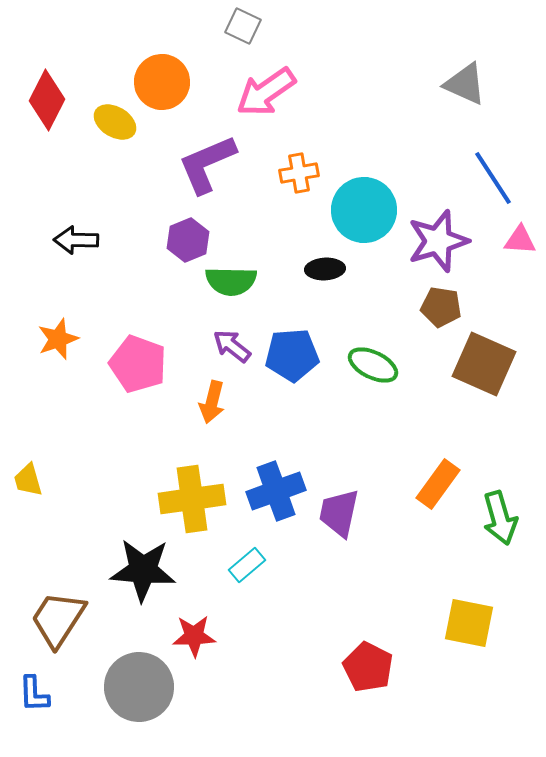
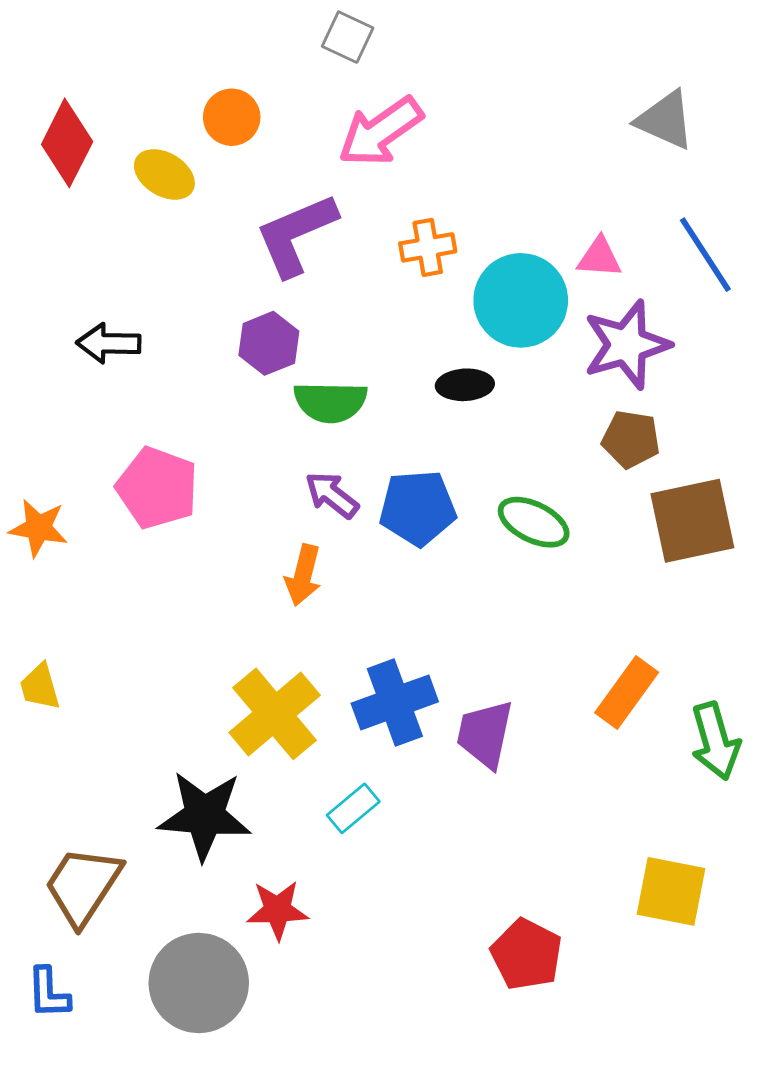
orange circle: (162, 82) -> (232, 117), size x0.7
pink triangle: (520, 240) -> (599, 257), moved
orange star: (58, 339) -> (38, 528), moved, turned 30
pink pentagon: (138, 364) -> (157, 488), moved
brown square: (484, 364) -> (692, 521), turned -36
yellow cross: (192, 499) -> (275, 714), turned -32

